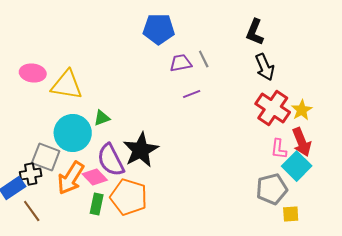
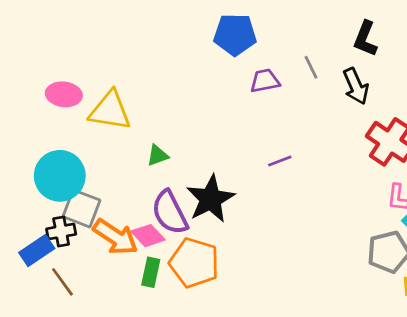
gray line: (204, 59) -> (311, 67), moved
black arrow: (265, 67) -> (356, 86), moved
purple line: (192, 94) -> (280, 161), moved
cyan circle: (73, 133) -> (60, 176), moved
orange arrow: (71, 178) -> (115, 237), turned -88

